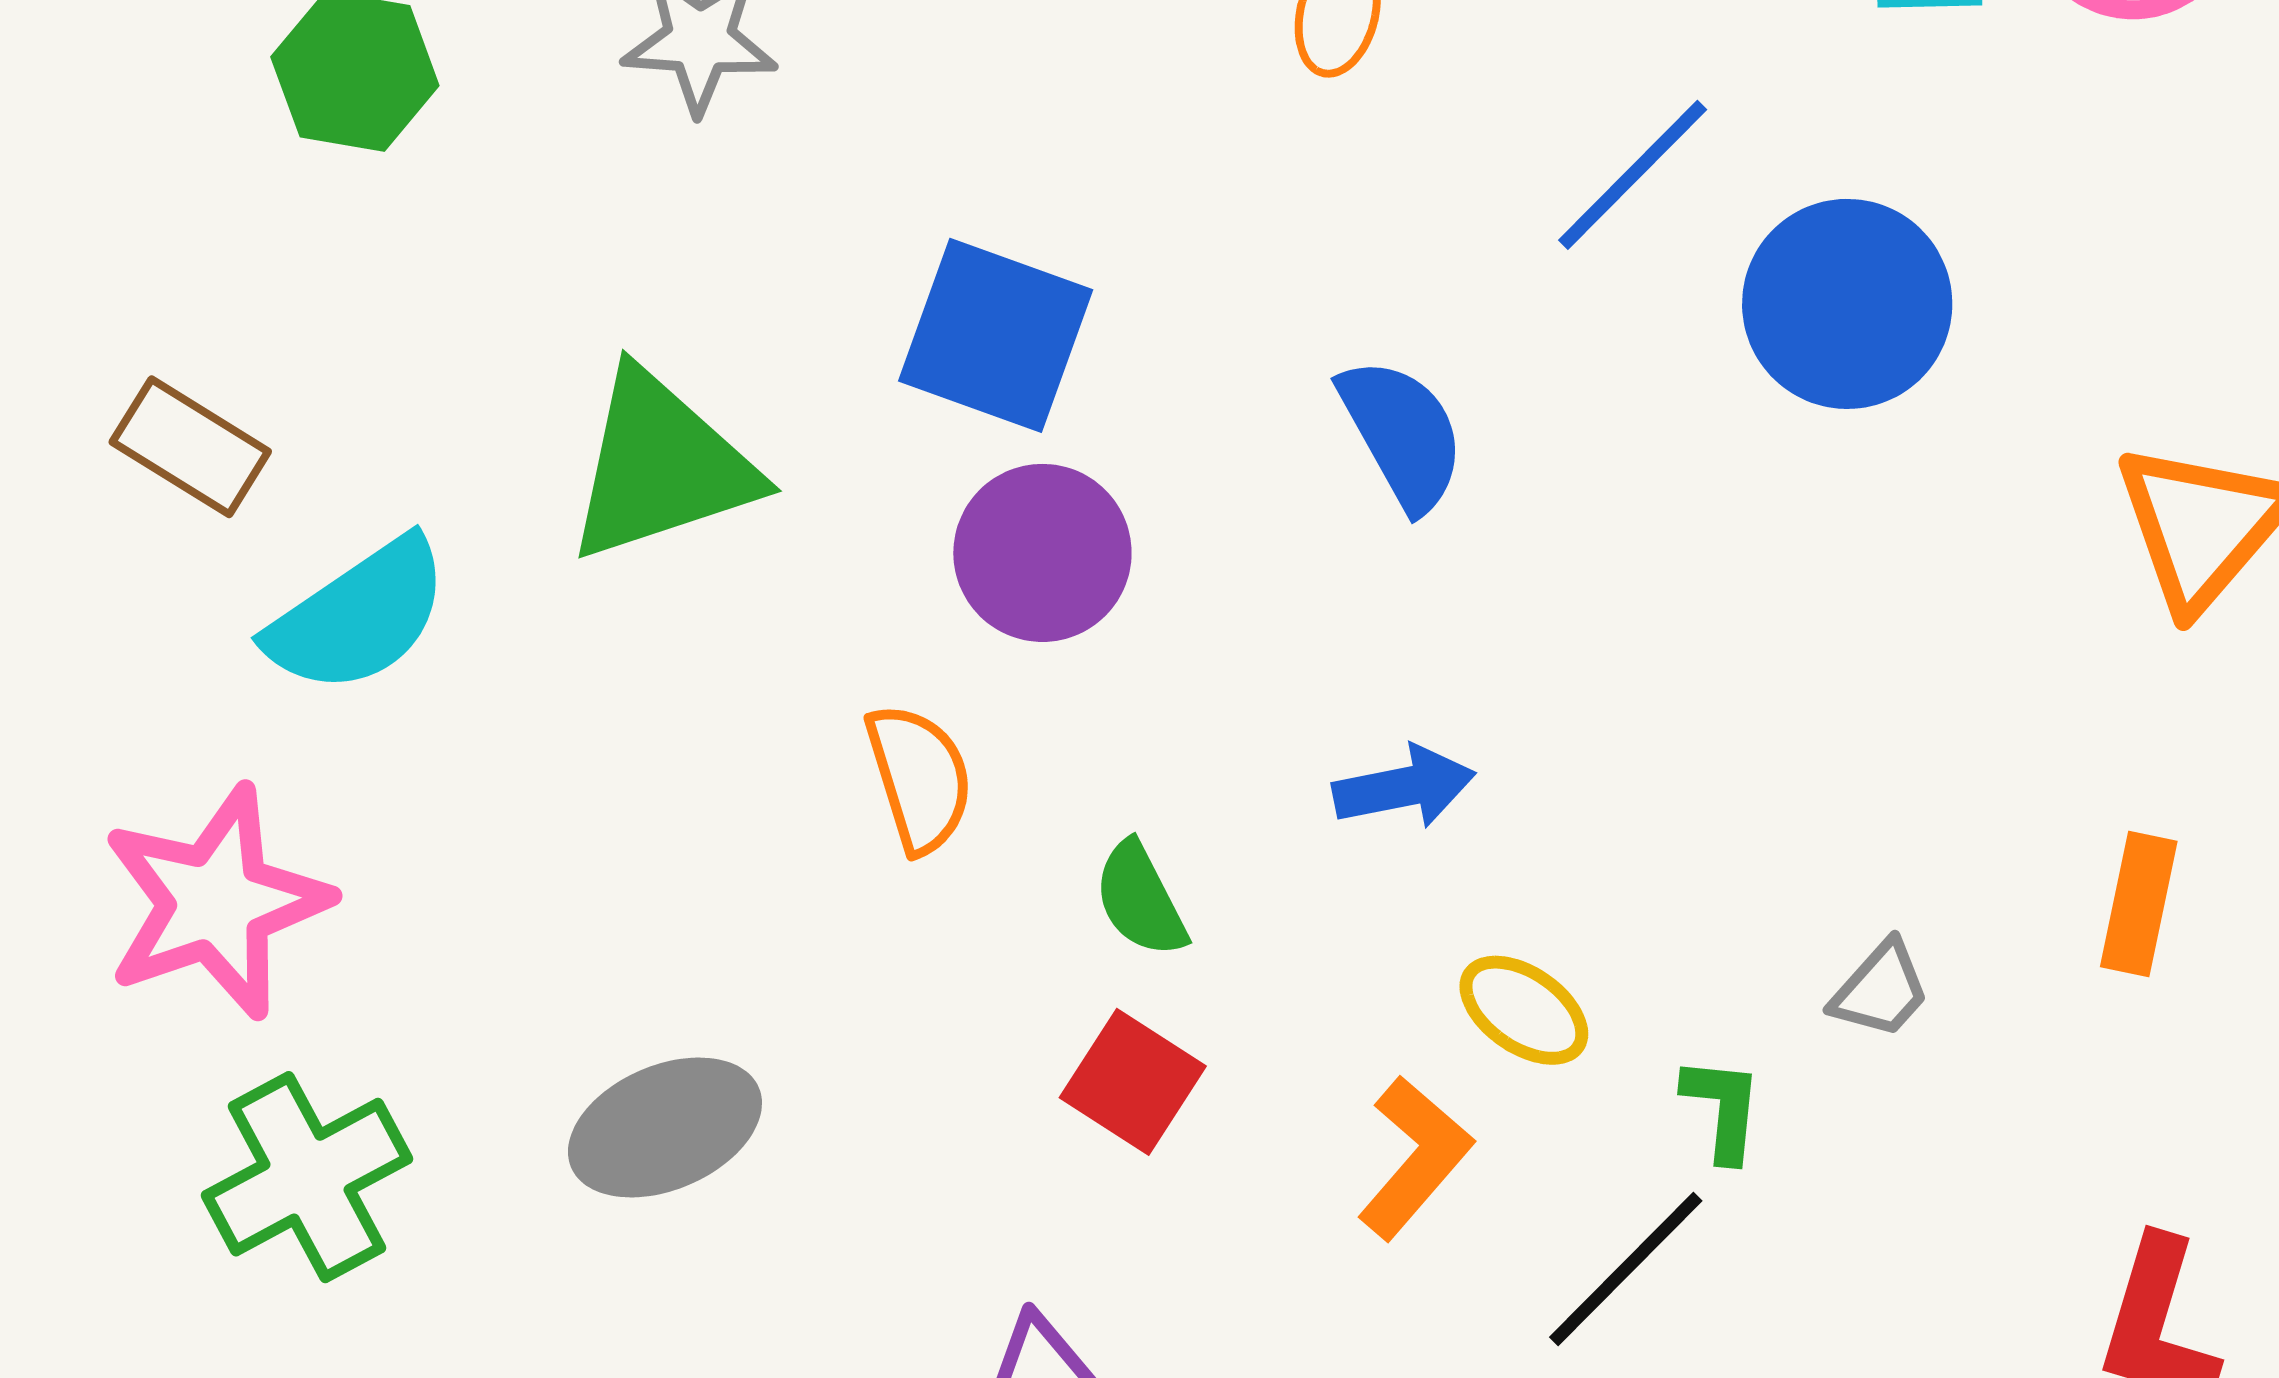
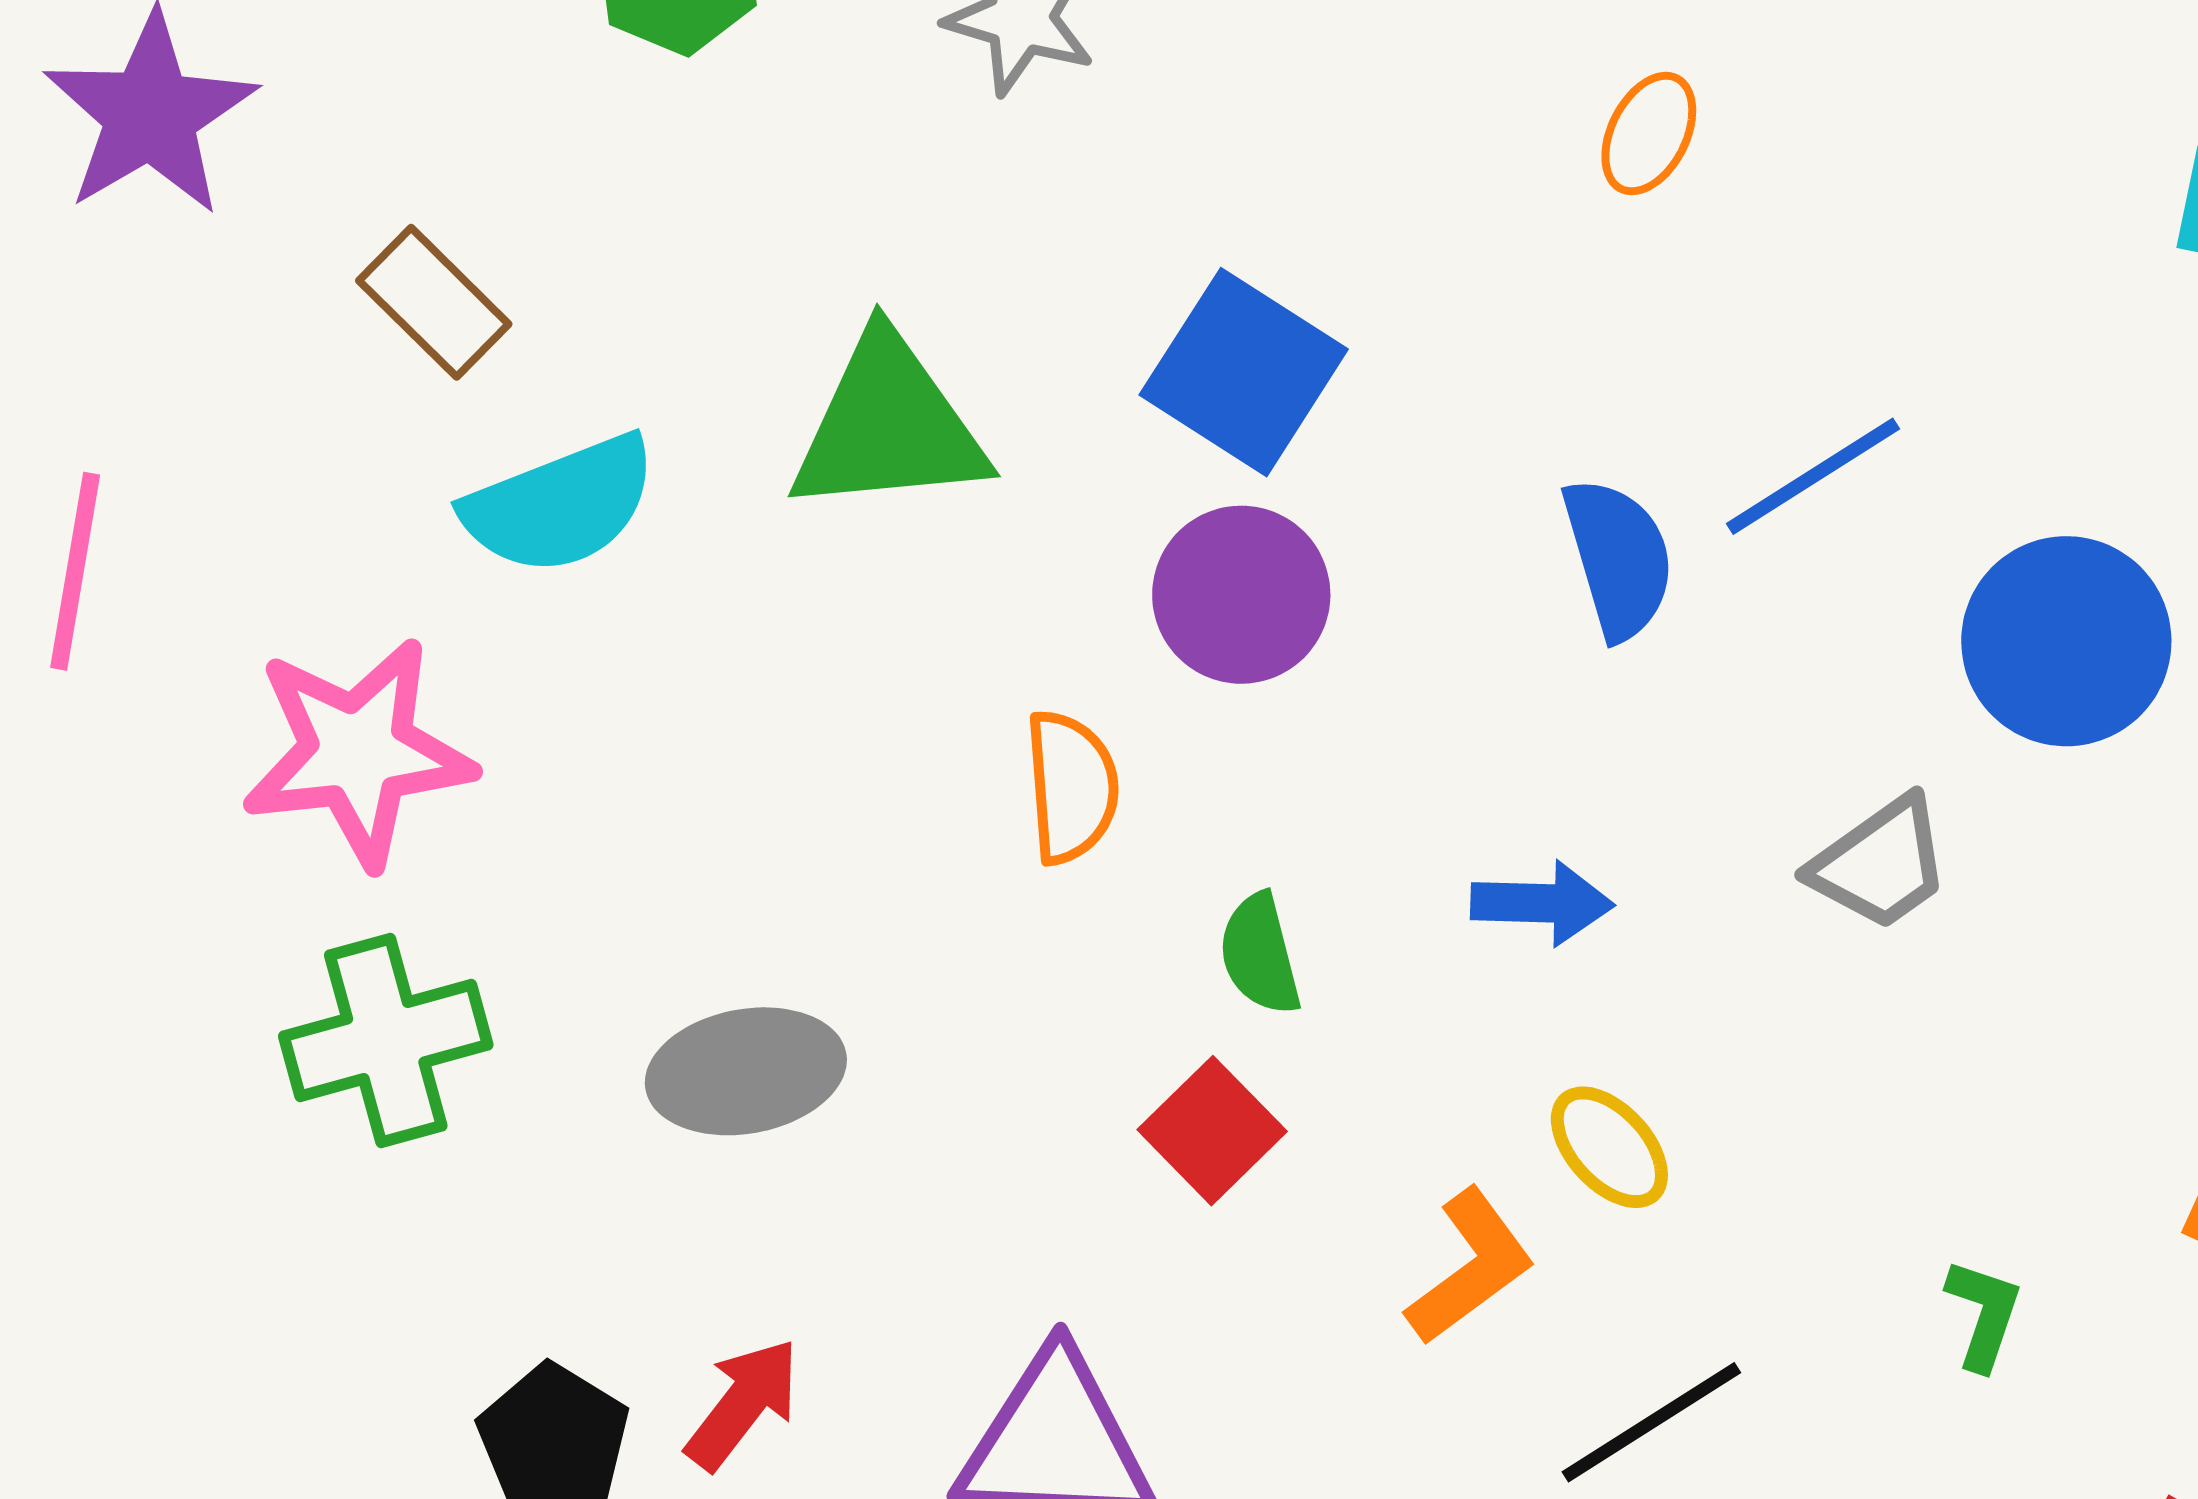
blue line: (1633, 175) -> (1813, 476), moved
blue circle: (1847, 304) -> (2066, 641), moved
gray trapezoid: (1880, 990) -> (1880, 864), moved, size x1.4
green L-shape: (1723, 1109) -> (1984, 1314), moved

